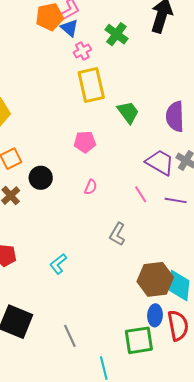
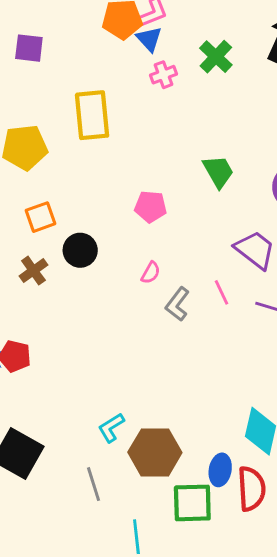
yellow rectangle: (91, 85) -> (92, 115), moved
gray L-shape: (117, 234) -> (177, 304), moved
cyan L-shape: (58, 264) -> (111, 428), moved
brown hexagon: (155, 279) -> (155, 452), moved

